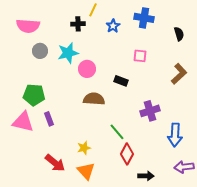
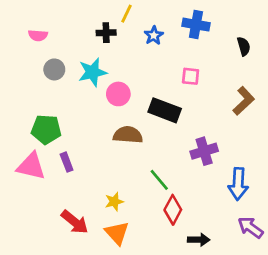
pink semicircle: (28, 26) -> (38, 35), size x0.6
black rectangle: (121, 81) -> (165, 110), size x1.6
purple arrow: (184, 167) -> (250, 227), turned 42

